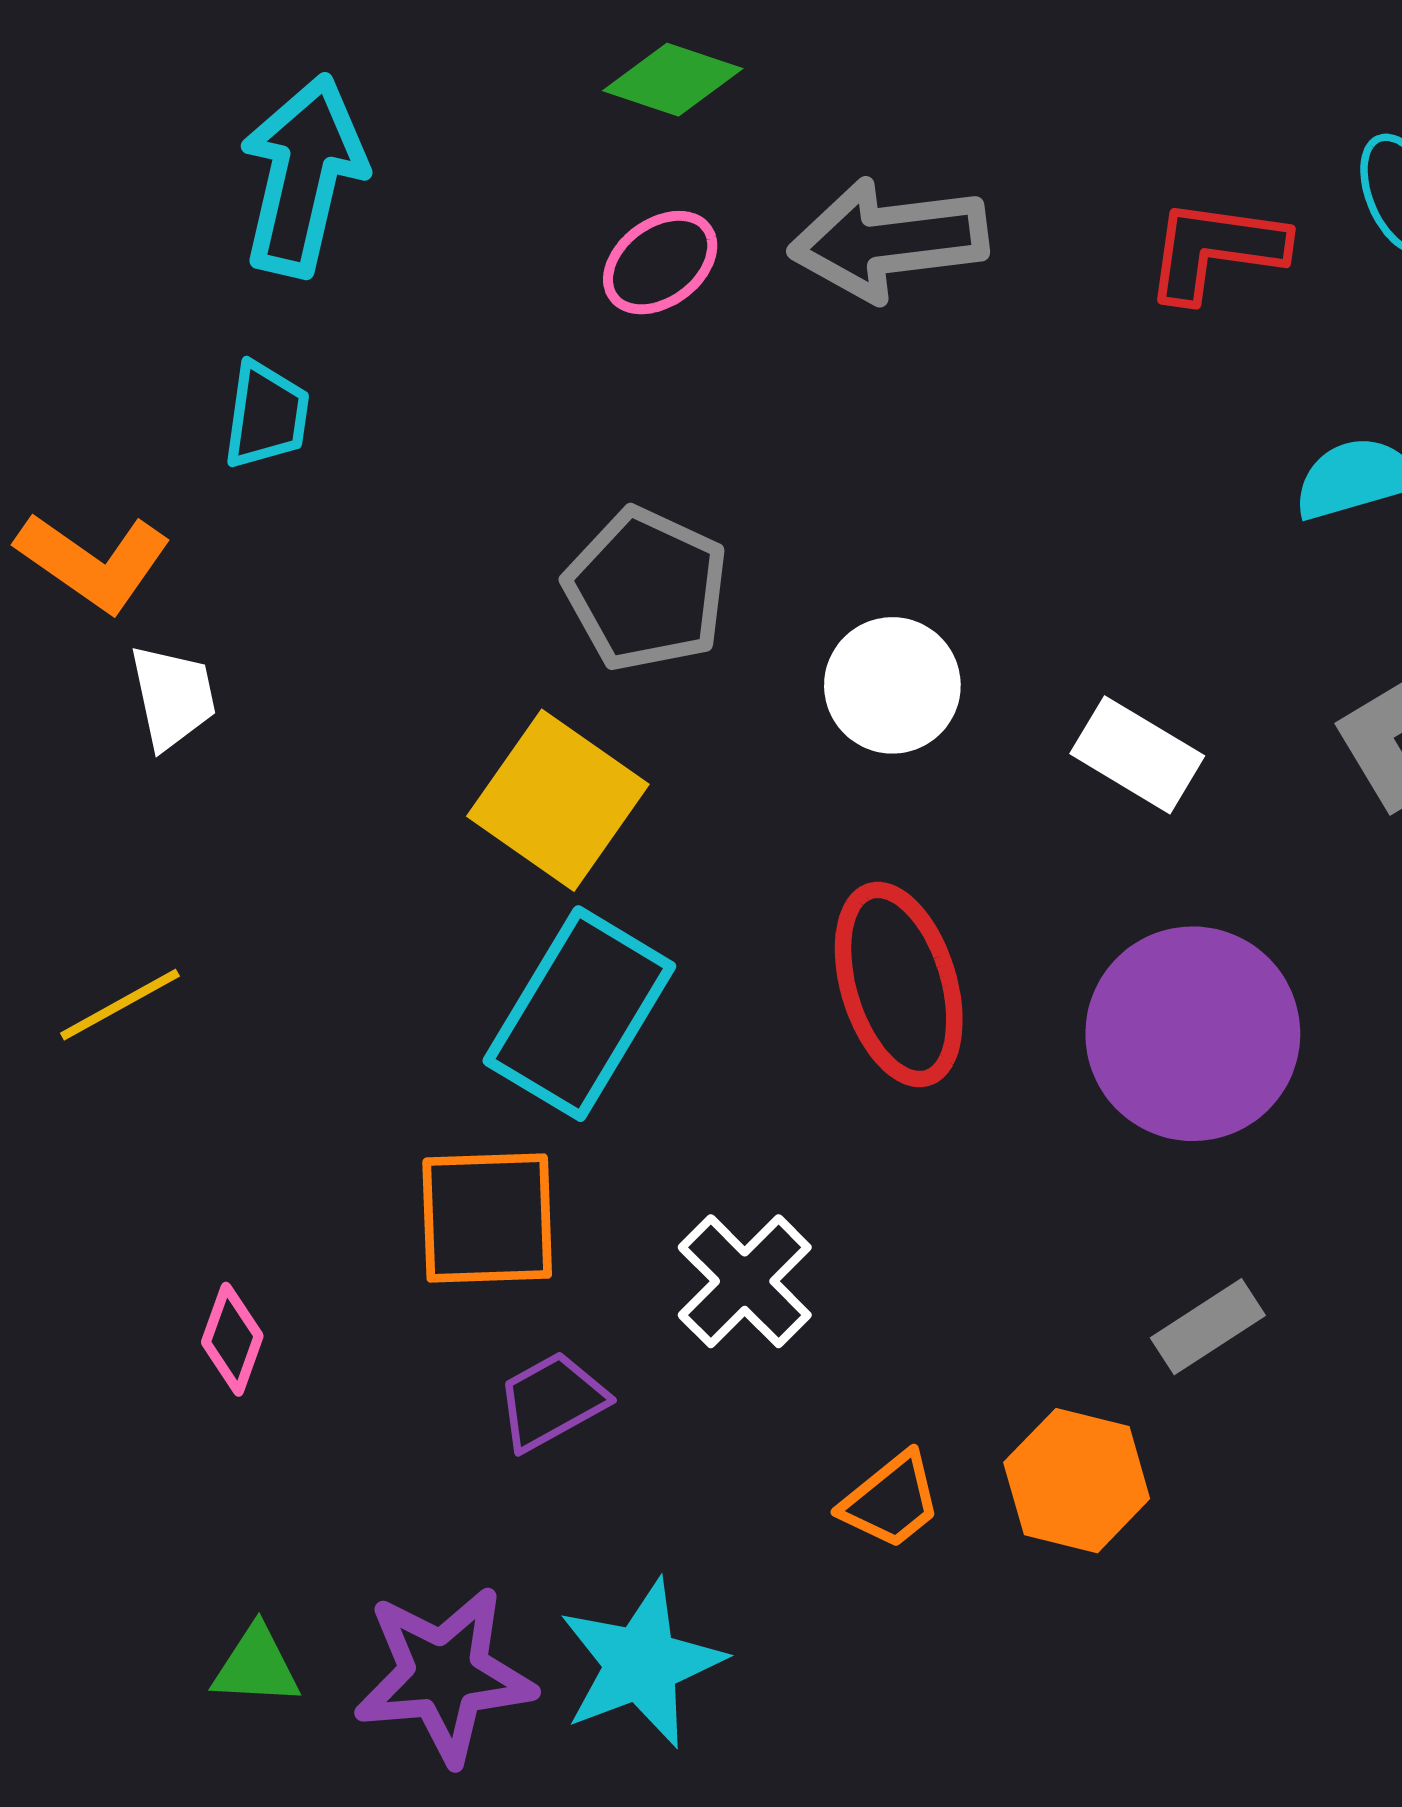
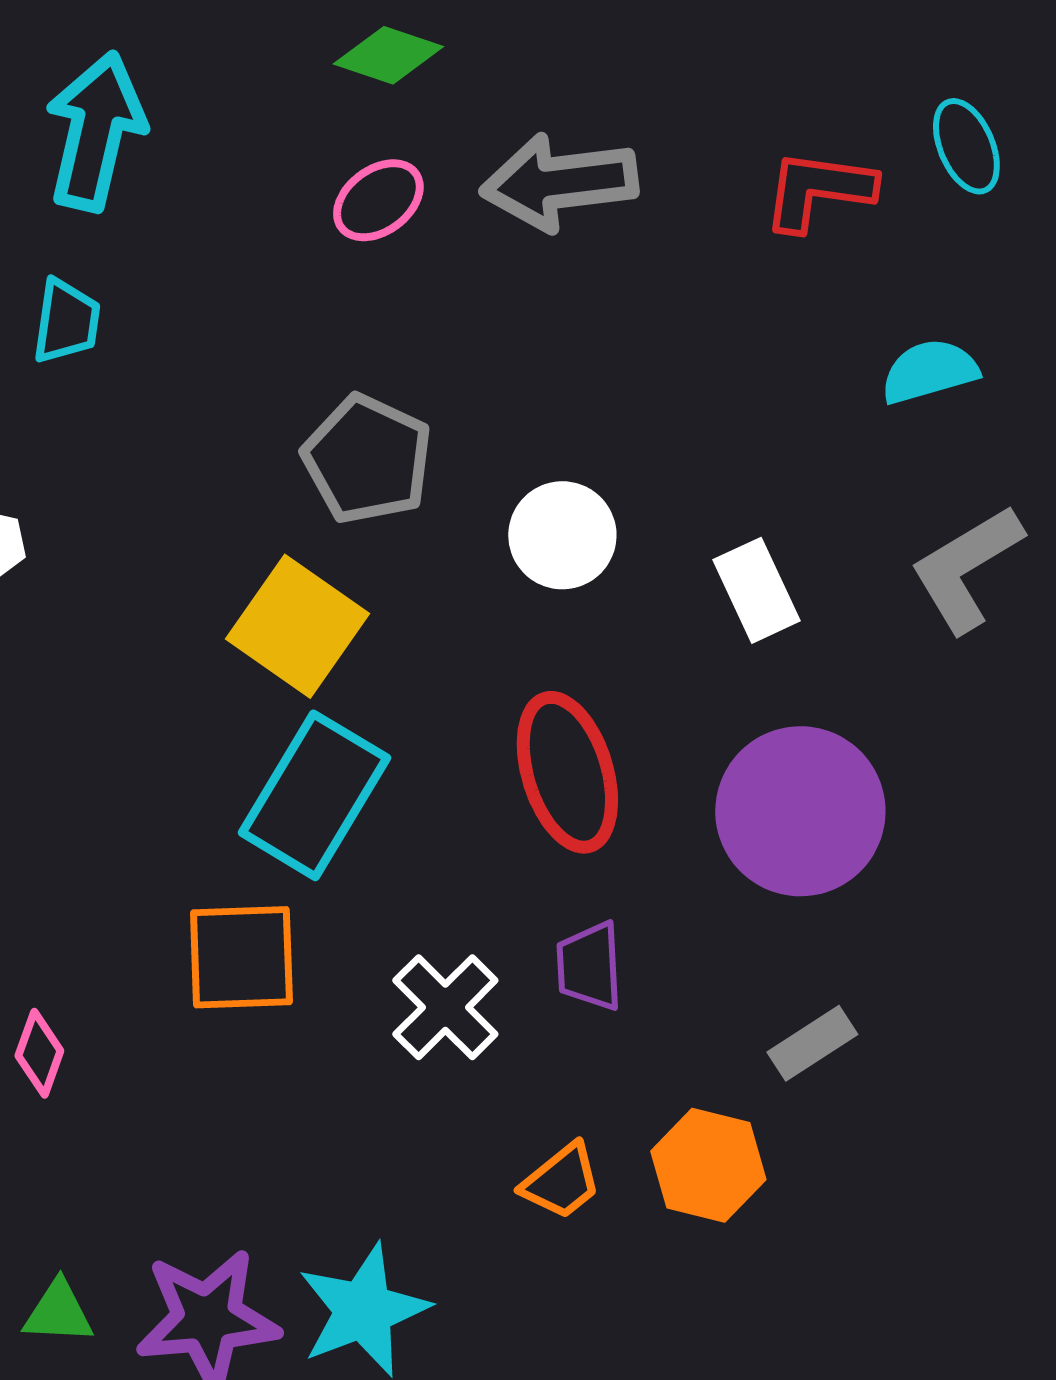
white rectangle: (1137, 755) -> (756, 590), turned 34
purple trapezoid: (552, 1401) -> (589, 966), moved, turned -64

